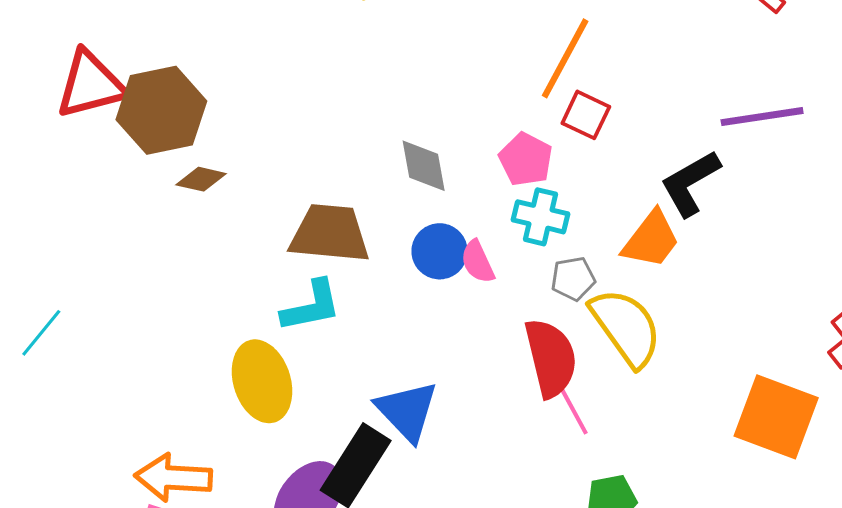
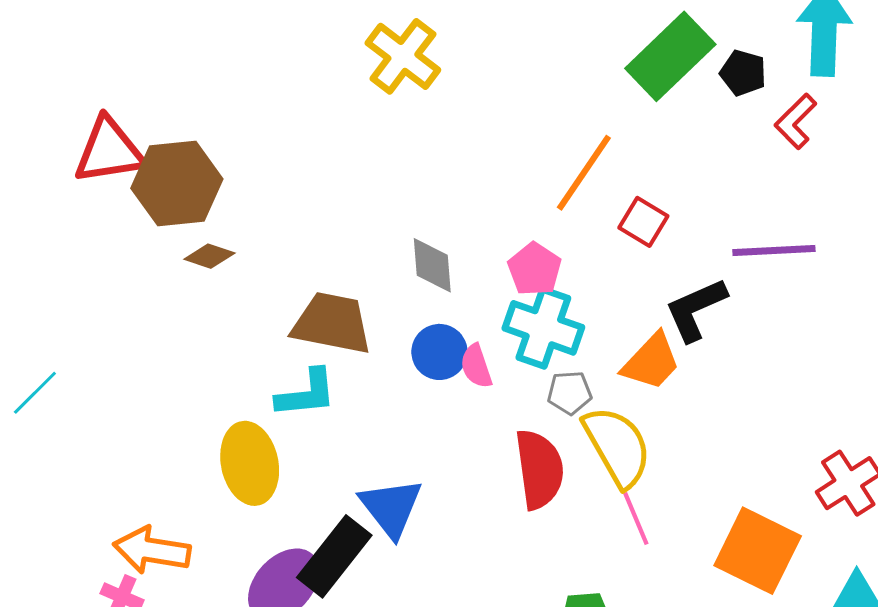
red square: (586, 115) -> (643, 222), moved
cyan cross: (541, 217) -> (543, 328), size x1.4
pink line: (573, 409) -> (636, 519), moved

